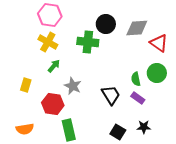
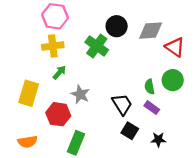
yellow cross: (48, 42) -> (53, 46), turned -36
green cross: (88, 42) -> (97, 46), turned 30
yellow rectangle: (26, 85) -> (29, 93), size x1.6
green rectangle: (69, 130) -> (76, 143), turned 35
black square: (118, 132) -> (130, 131), moved

